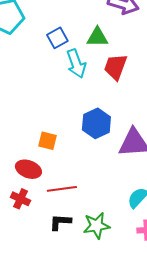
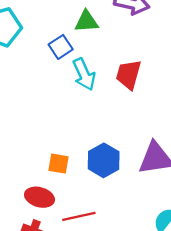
green triangle: (97, 37) -> (87, 21), moved
blue hexagon: (96, 123) -> (104, 160), moved

